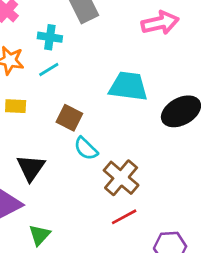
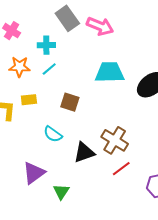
pink arrow: (160, 23) -> (100, 26), moved, turned 44
cyan semicircle: (86, 149) -> (53, 134), moved
black triangle: (31, 168) -> (84, 152), moved, turned 45

